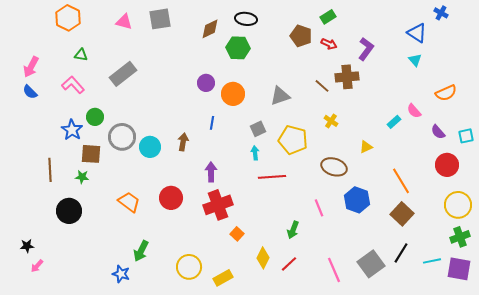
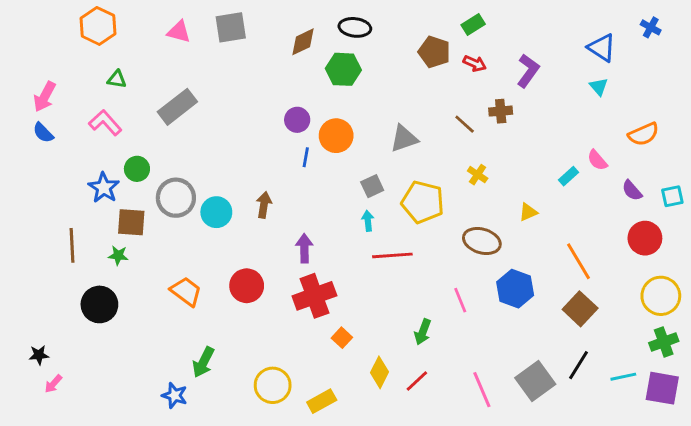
blue cross: (441, 13) -> (651, 27), moved
brown cross: (347, 77) -> (501, 111), size x0.7
blue line: (212, 123) -> (306, 157), moved

